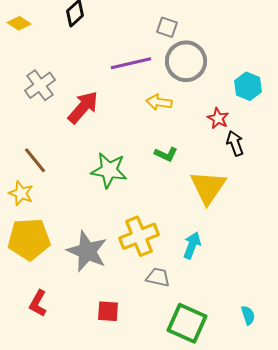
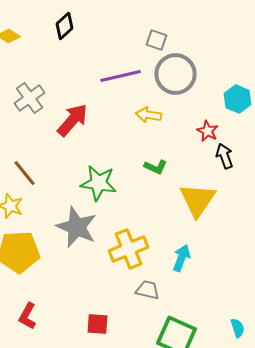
gray star: (87, 251) -> (77, 227), moved

